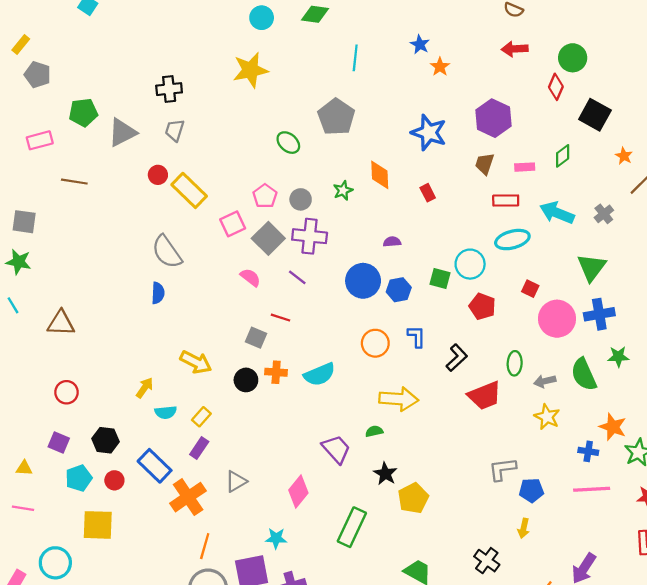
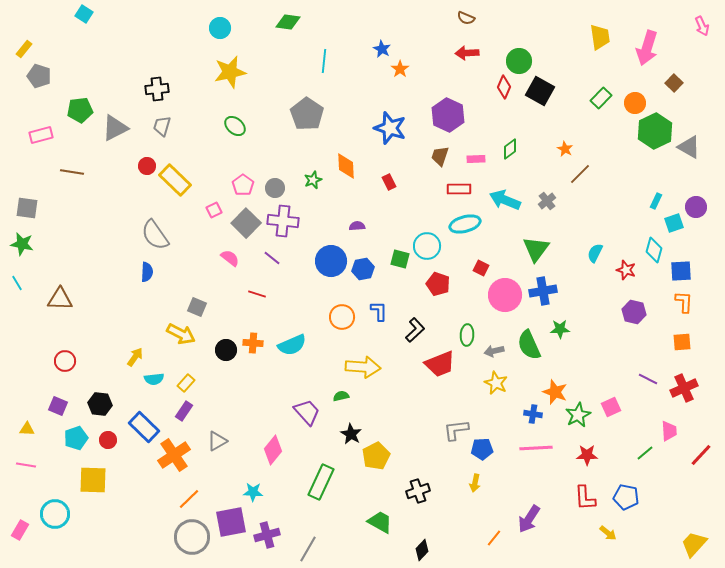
cyan circle: (262, 18) -> (220, 28), moved
black square: (595, 115) -> (540, 91), moved
green ellipse: (288, 143) -> (235, 126), moved
pink square: (233, 224) -> (214, 210), size x0.7
gray square: (256, 338) -> (197, 307), moved
orange line: (205, 546) -> (189, 499), turned 30
black cross: (487, 561) -> (418, 491), moved, turned 35

